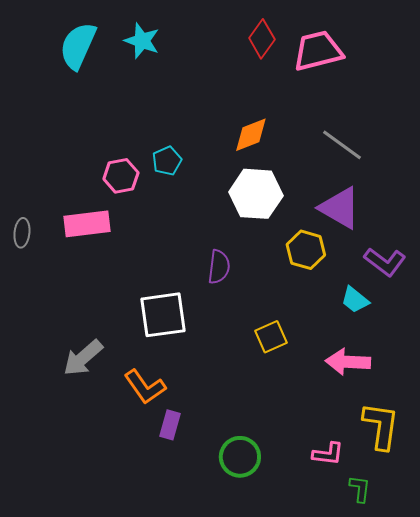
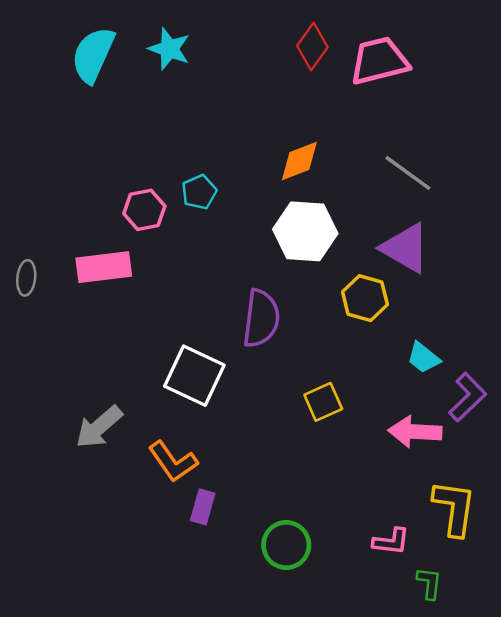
purple L-shape: (385, 262) -> (467, 397), moved, turned -81
purple semicircle: (219, 267) -> (261, 318), size x1.4
white square: (163, 315) -> (194, 376), turned 33

